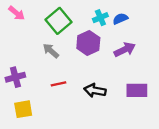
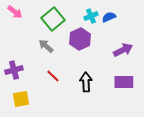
purple arrow: (125, 50) -> (123, 50), moved
red line: (59, 84) -> (53, 76), turned 56
black arrow: (95, 90) -> (86, 82), turned 78

